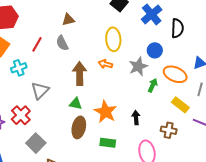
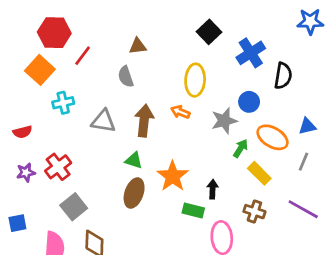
red line: (37, 44) -> (83, 56), moved
gray triangle: (40, 91) -> (103, 121), moved, turned 48
yellow rectangle: (180, 105) -> (259, 173), moved
green rectangle: (108, 143) -> (193, 210), moved

